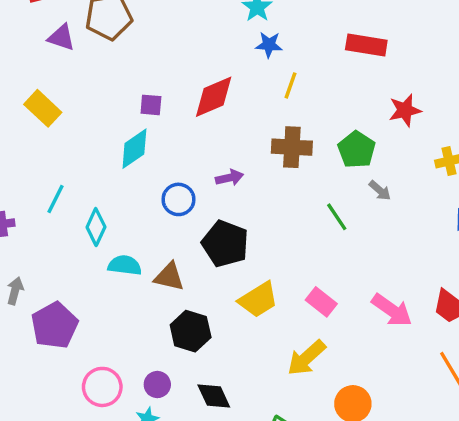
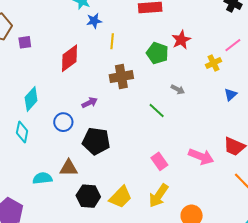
purple square: (151, 105) -> (25, 42), moved
green pentagon: (357, 150) -> (157, 53), moved
cyan diamond: (96, 227) -> (22, 132), moved
cyan semicircle: (125, 265) -> (42, 178), moved
yellow trapezoid: (258, 300) -> (121, 197), moved
pink rectangle: (321, 302) -> (159, 161), turned 30

